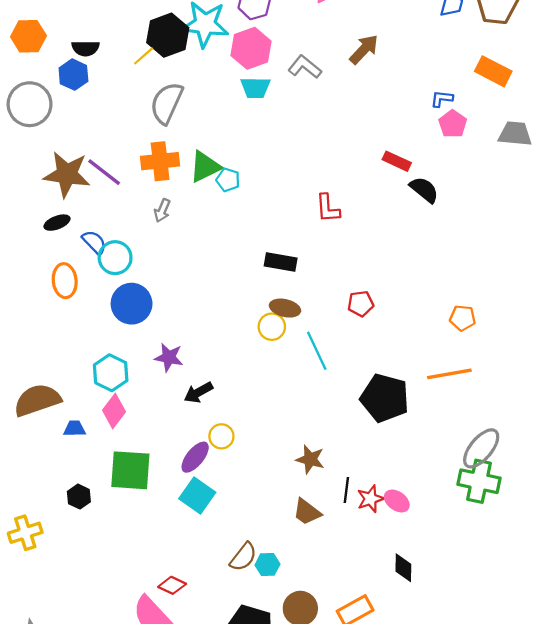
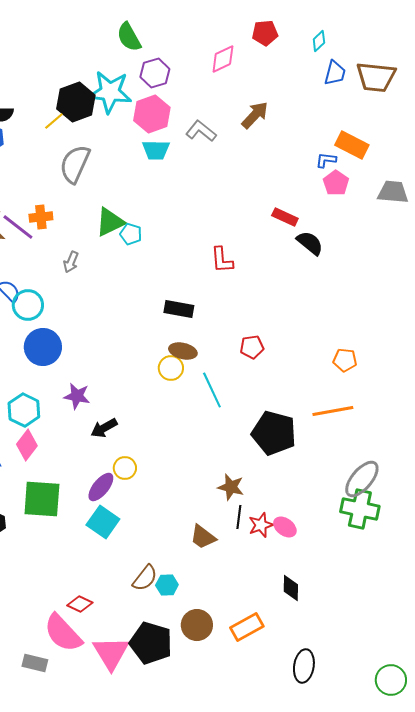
orange rectangle: (493, 71) -> (352, 145), moved
orange cross: (160, 161) -> (41, 217), moved, size x0.7
brown star: (310, 459) -> (231, 487), moved

